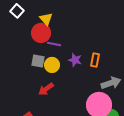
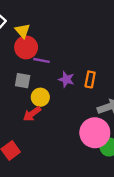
yellow triangle: (46, 19) -> (23, 31), moved
yellow circle: (52, 65) -> (40, 97), moved

